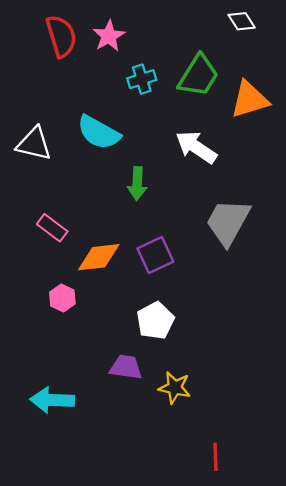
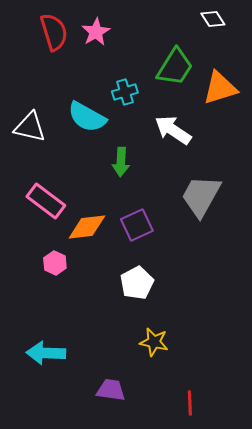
cyan cross: (142, 79) -> (125, 92), moved
pink rectangle: (52, 228) -> (46, 201), size x1.4
purple trapezoid: (126, 367) -> (111, 390), moved

